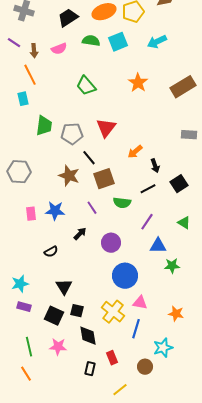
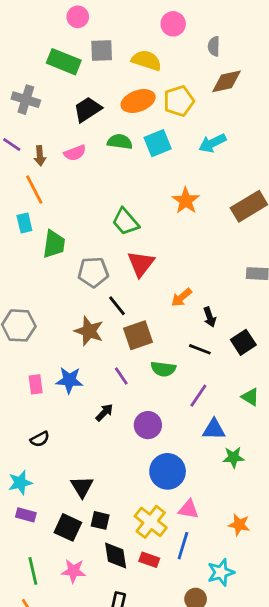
green trapezoid: (86, 86) -> (125, 222), moved
green trapezoid: (44, 126) -> (54, 244), moved
black line: (148, 189) -> (200, 349), turned 49
black semicircle: (51, 252) -> (40, 439), moved
red rectangle: (112, 358) -> (149, 560), moved, turned -48

